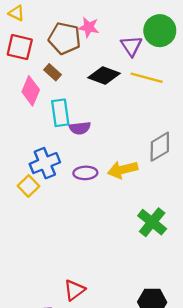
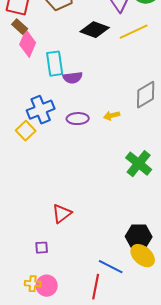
brown rectangle: (53, 72) -> (20, 27), moved
yellow line: (147, 78) -> (134, 32), turned -40
yellow arrow: (123, 170) -> (112, 116), size x0.6
red triangle: (74, 290) -> (62, 214), moved

